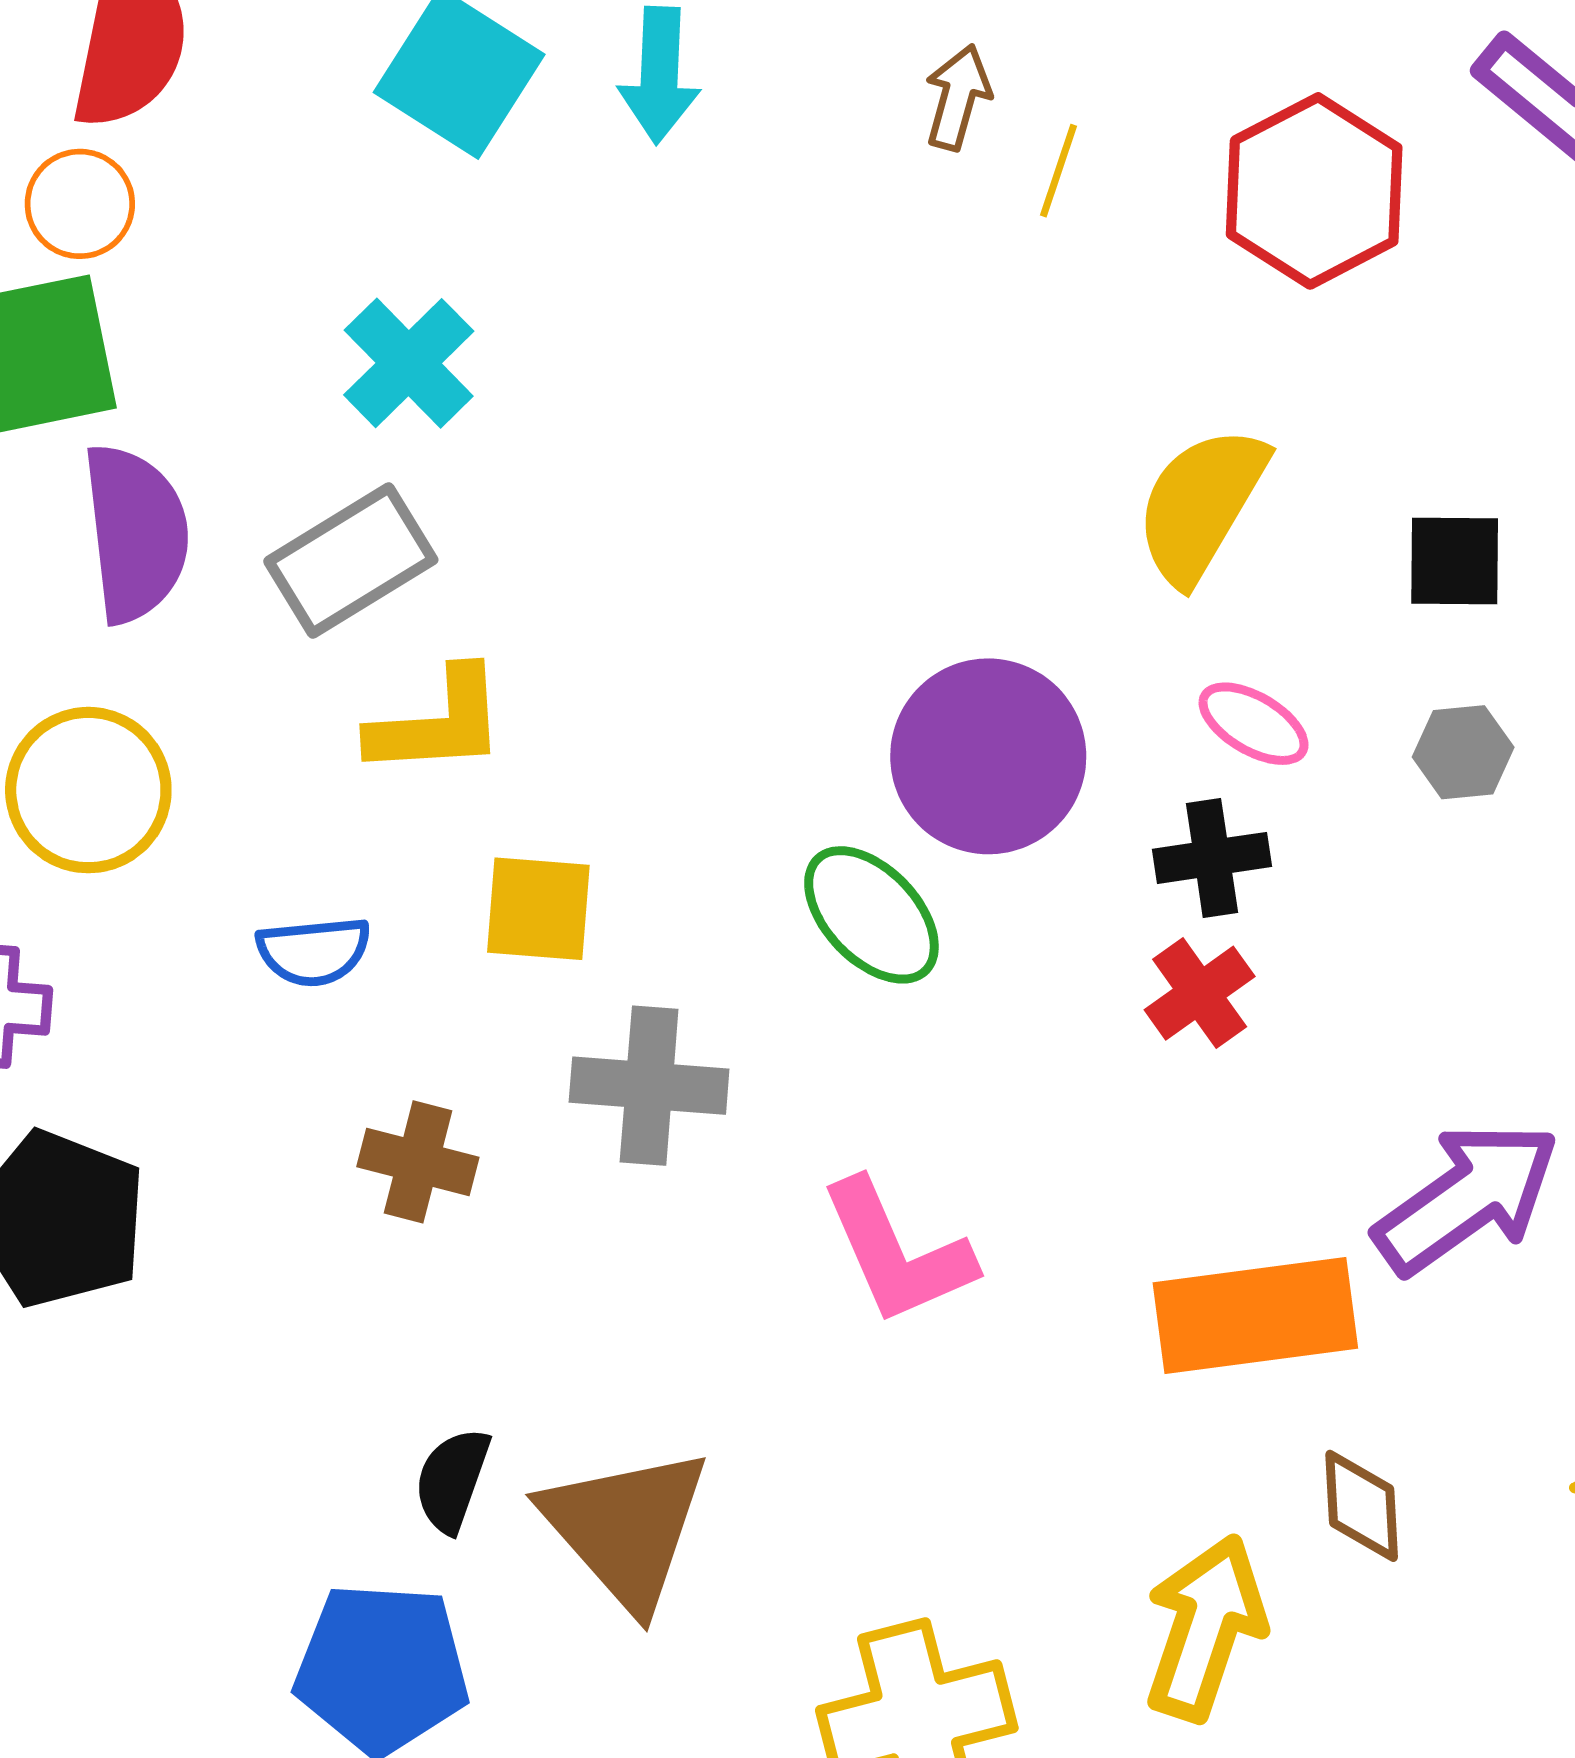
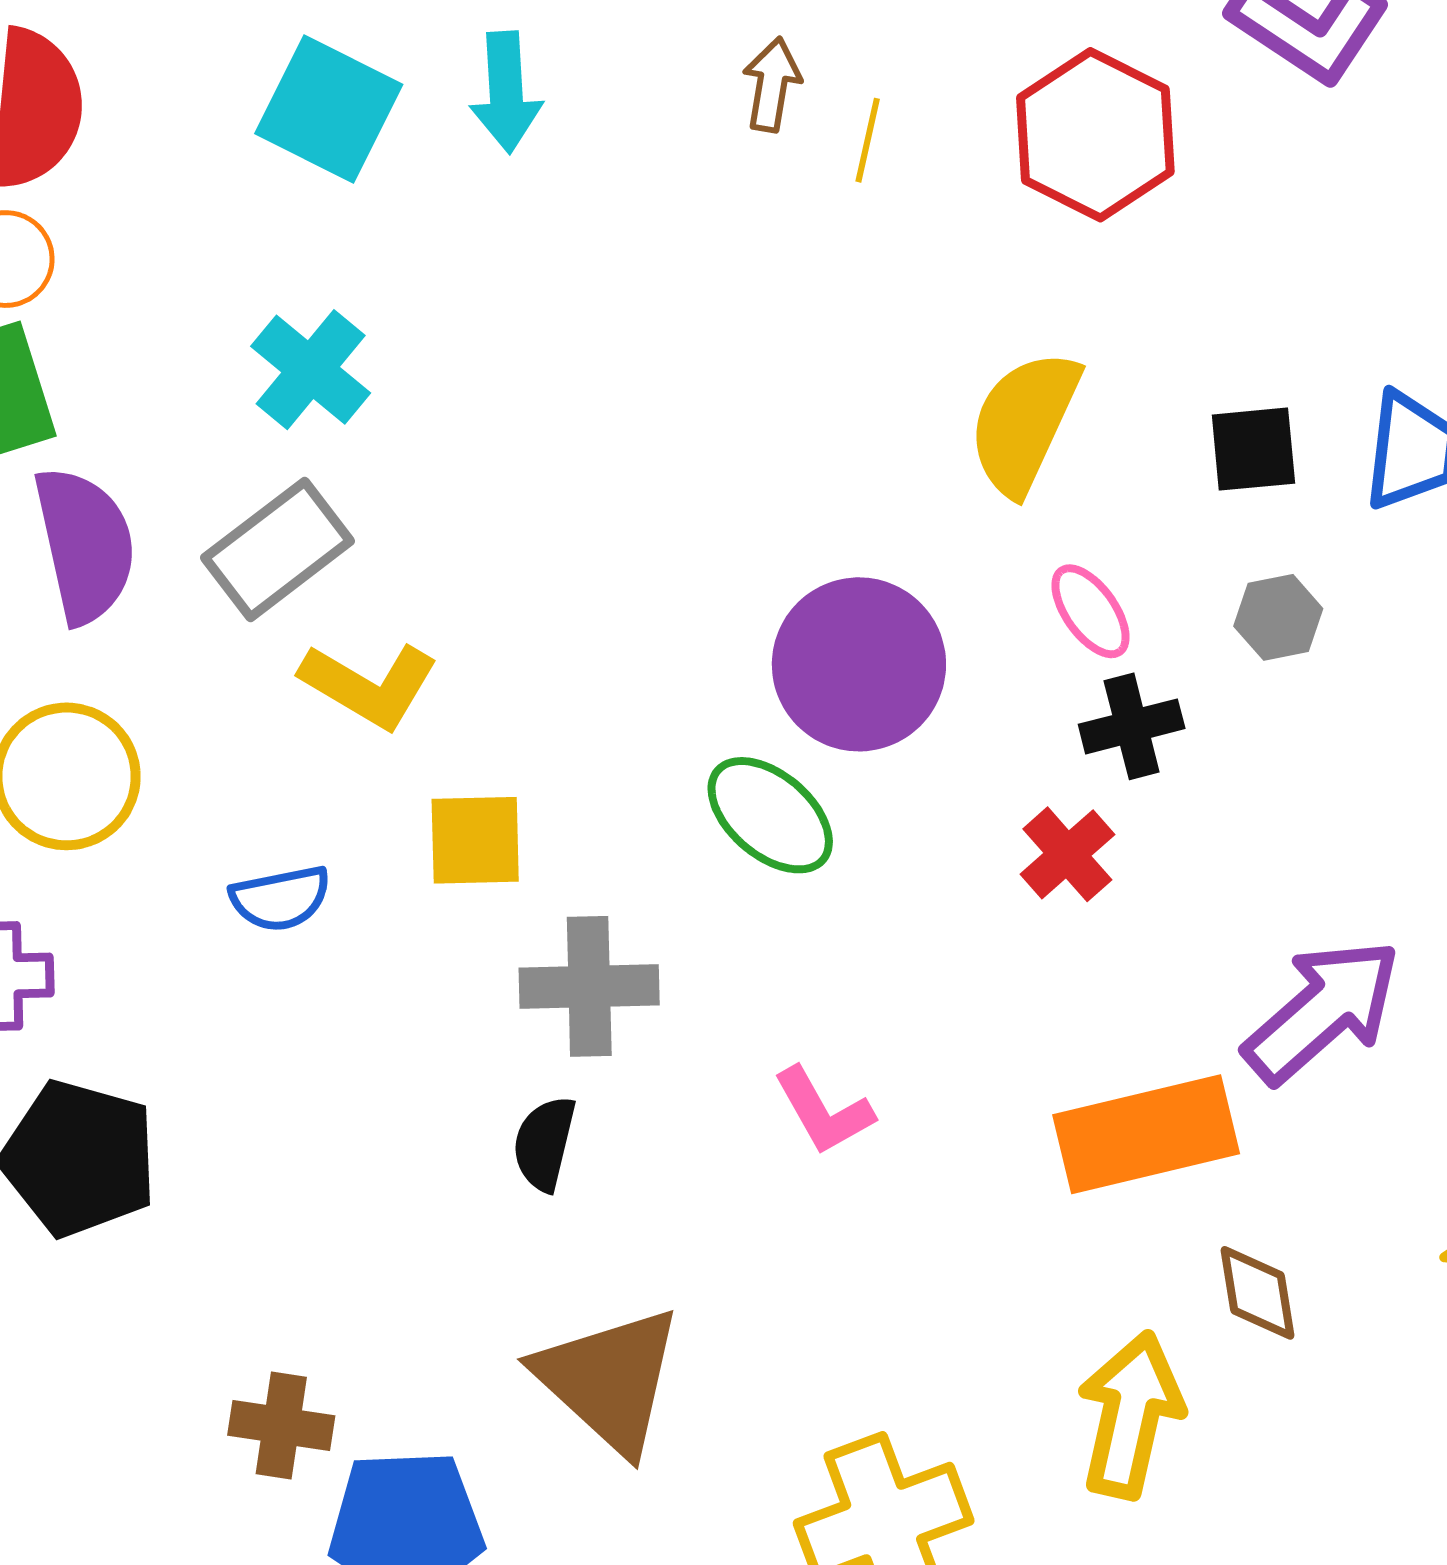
yellow L-shape: (438, 723) -> (369, 685), turned 40
pink ellipse: (1254, 724) -> (1090, 611), turned 30
black cross: (1212, 858) -> (1132, 726), moved
brown cross: (418, 1162) -> (281, 1426), moved
pink L-shape: (897, 1252) -> (824, 1111), size x0.7
black semicircle: (452, 1480) -> (544, 1143), moved

